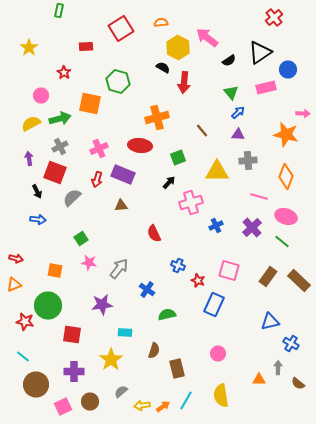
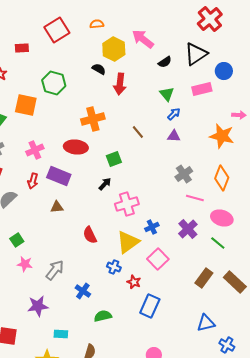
red cross: (274, 18) -> (210, 19), size x1.4
gray cross: (248, 160) -> (184, 174), moved, turned -30
yellow triangle: (217, 172) -> (128, 242), moved, turned -35
pink square: (229, 270) -> (158, 259), moved, turned 30

